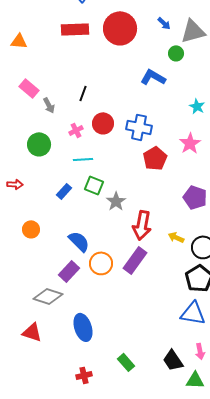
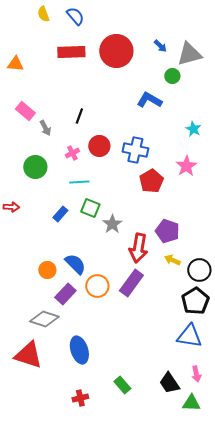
purple pentagon: (195, 197) -> (167, 231), moved
orange circle: (31, 229) -> (47, 270), moved
red triangle: (32, 332) -> (28, 355), size x1.4

